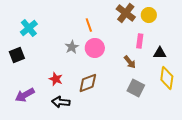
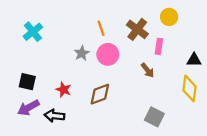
brown cross: (126, 13) -> (137, 29), moved
black triangle: (160, 53) -> (194, 60), moved
black square: (17, 55) -> (27, 82), moved, turned 35
gray square: (136, 88) -> (154, 117), moved
black arrow: (61, 102) -> (54, 116), moved

